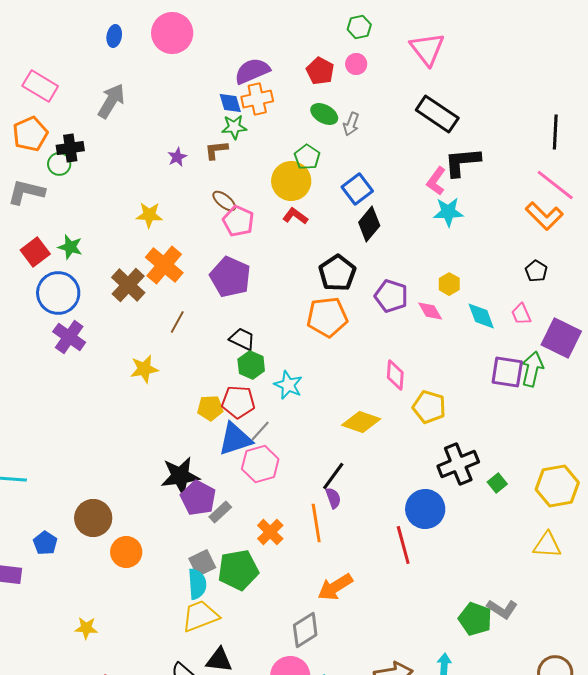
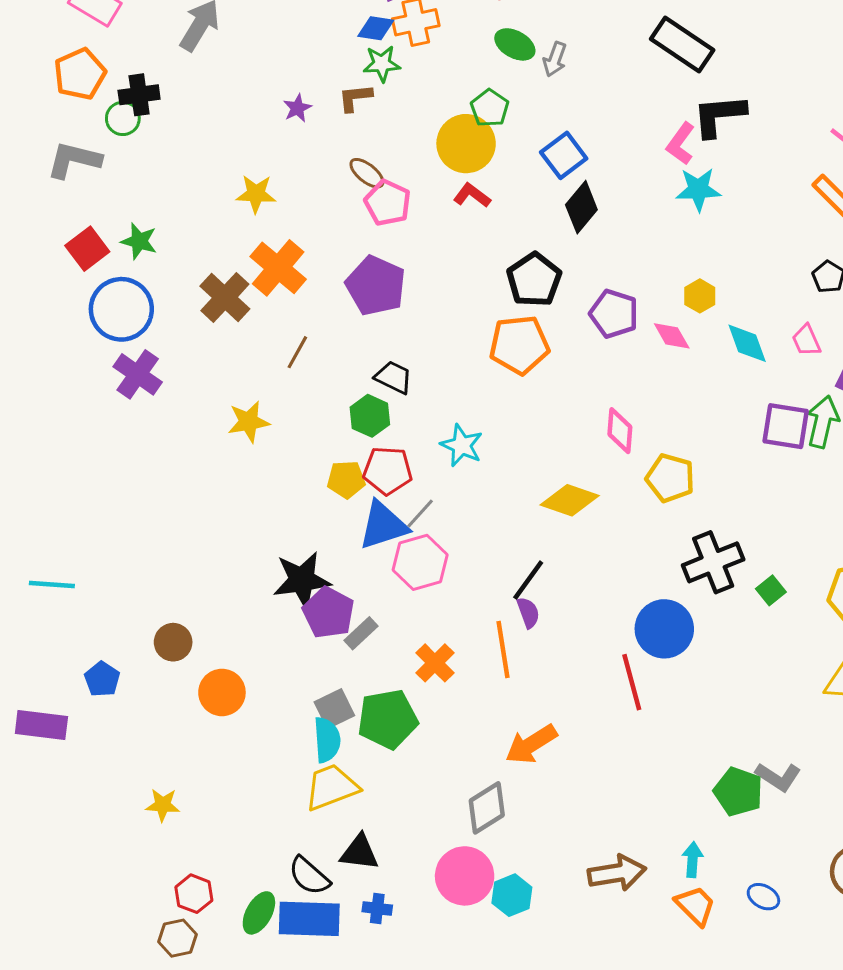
blue diamond: (230, 103) -> (376, 28), turned -65
green hexagon: (251, 365) -> (370, 416), moved
brown circle: (93, 518) -> (173, 642), size x0.7

